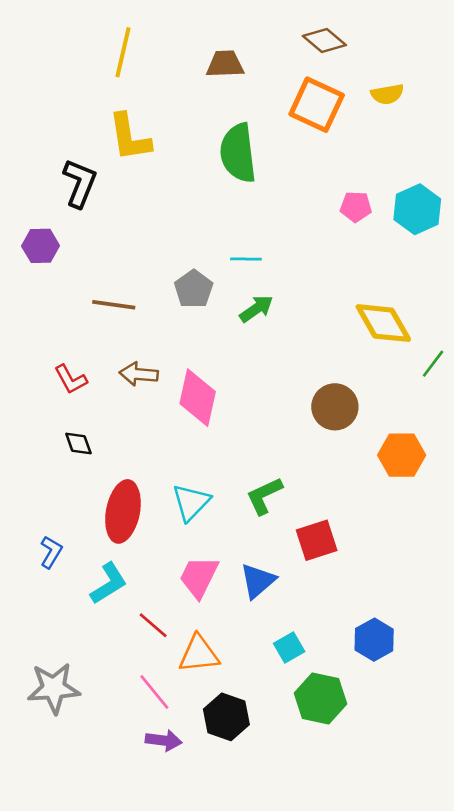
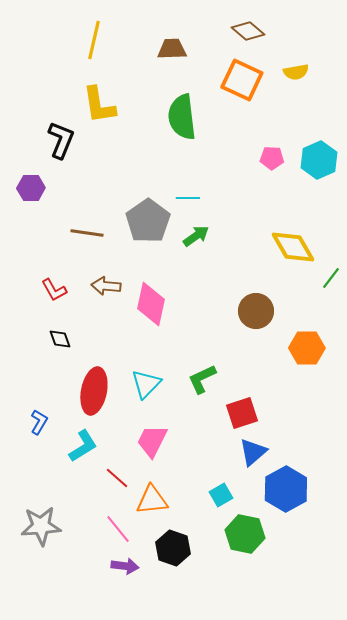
gray pentagon: (194, 289) -> (148, 221), size x1.5
blue triangle: (258, 581) -> (253, 452), moved
blue hexagon: (374, 640) -> (286, 489), size x1.4

